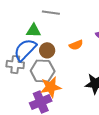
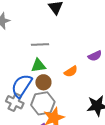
green triangle: (33, 31) -> (38, 66), moved
gray cross: (15, 65) -> (15, 102), turned 30

